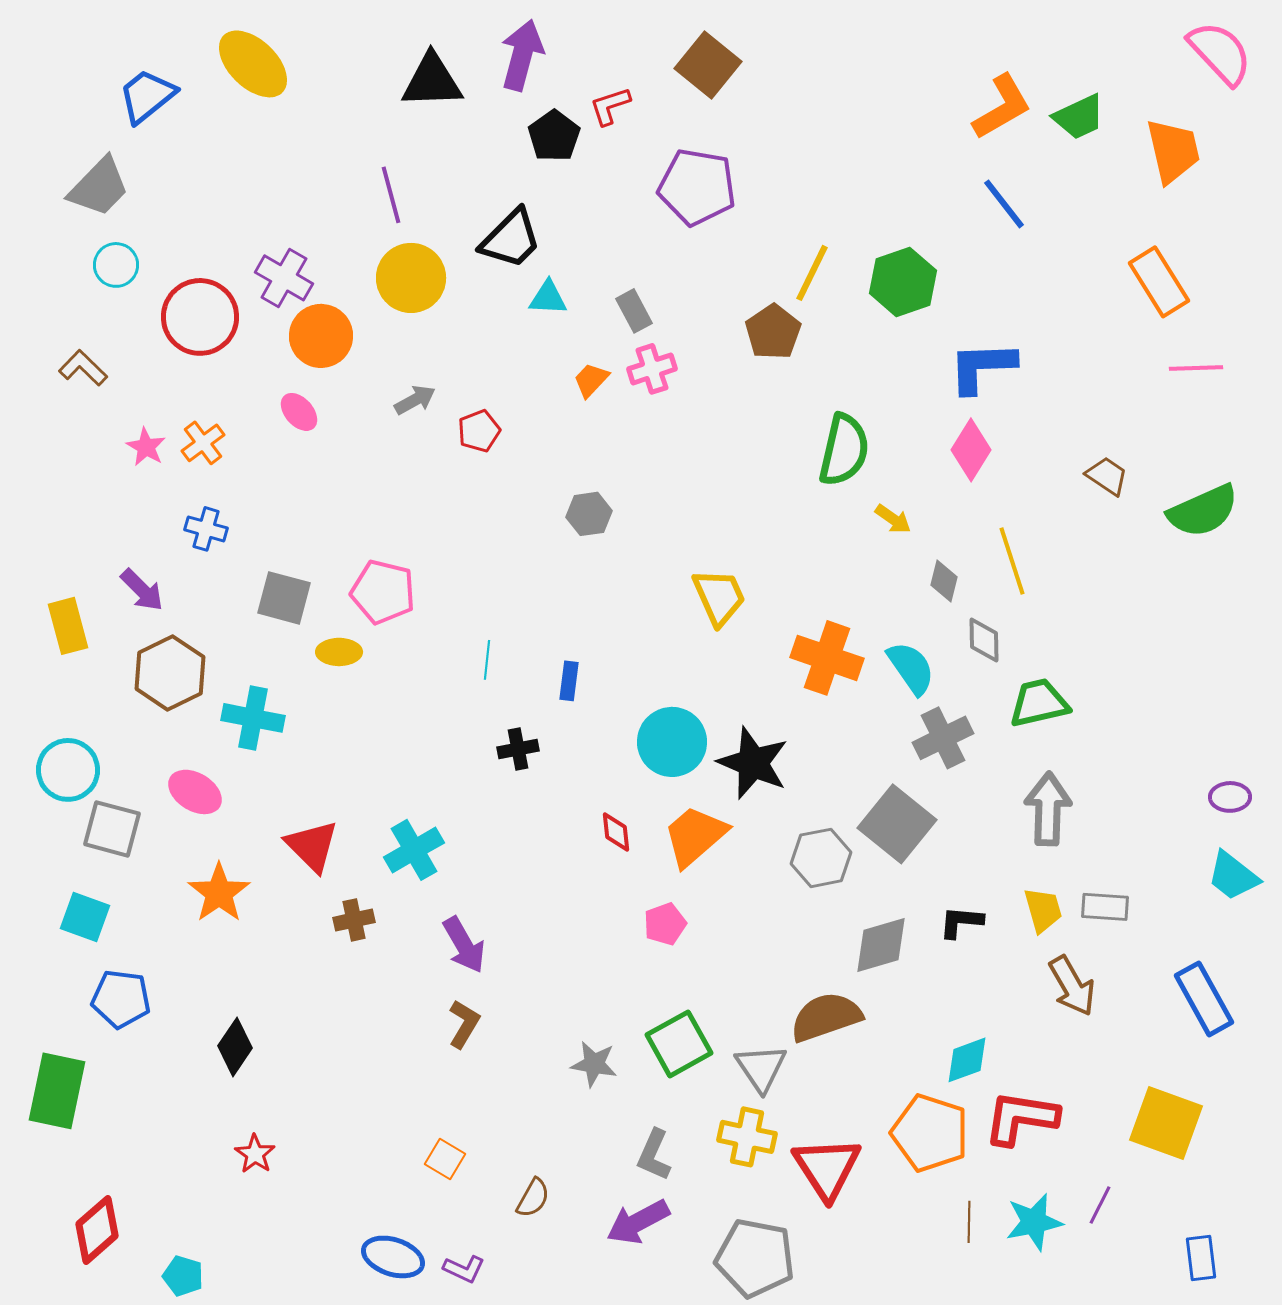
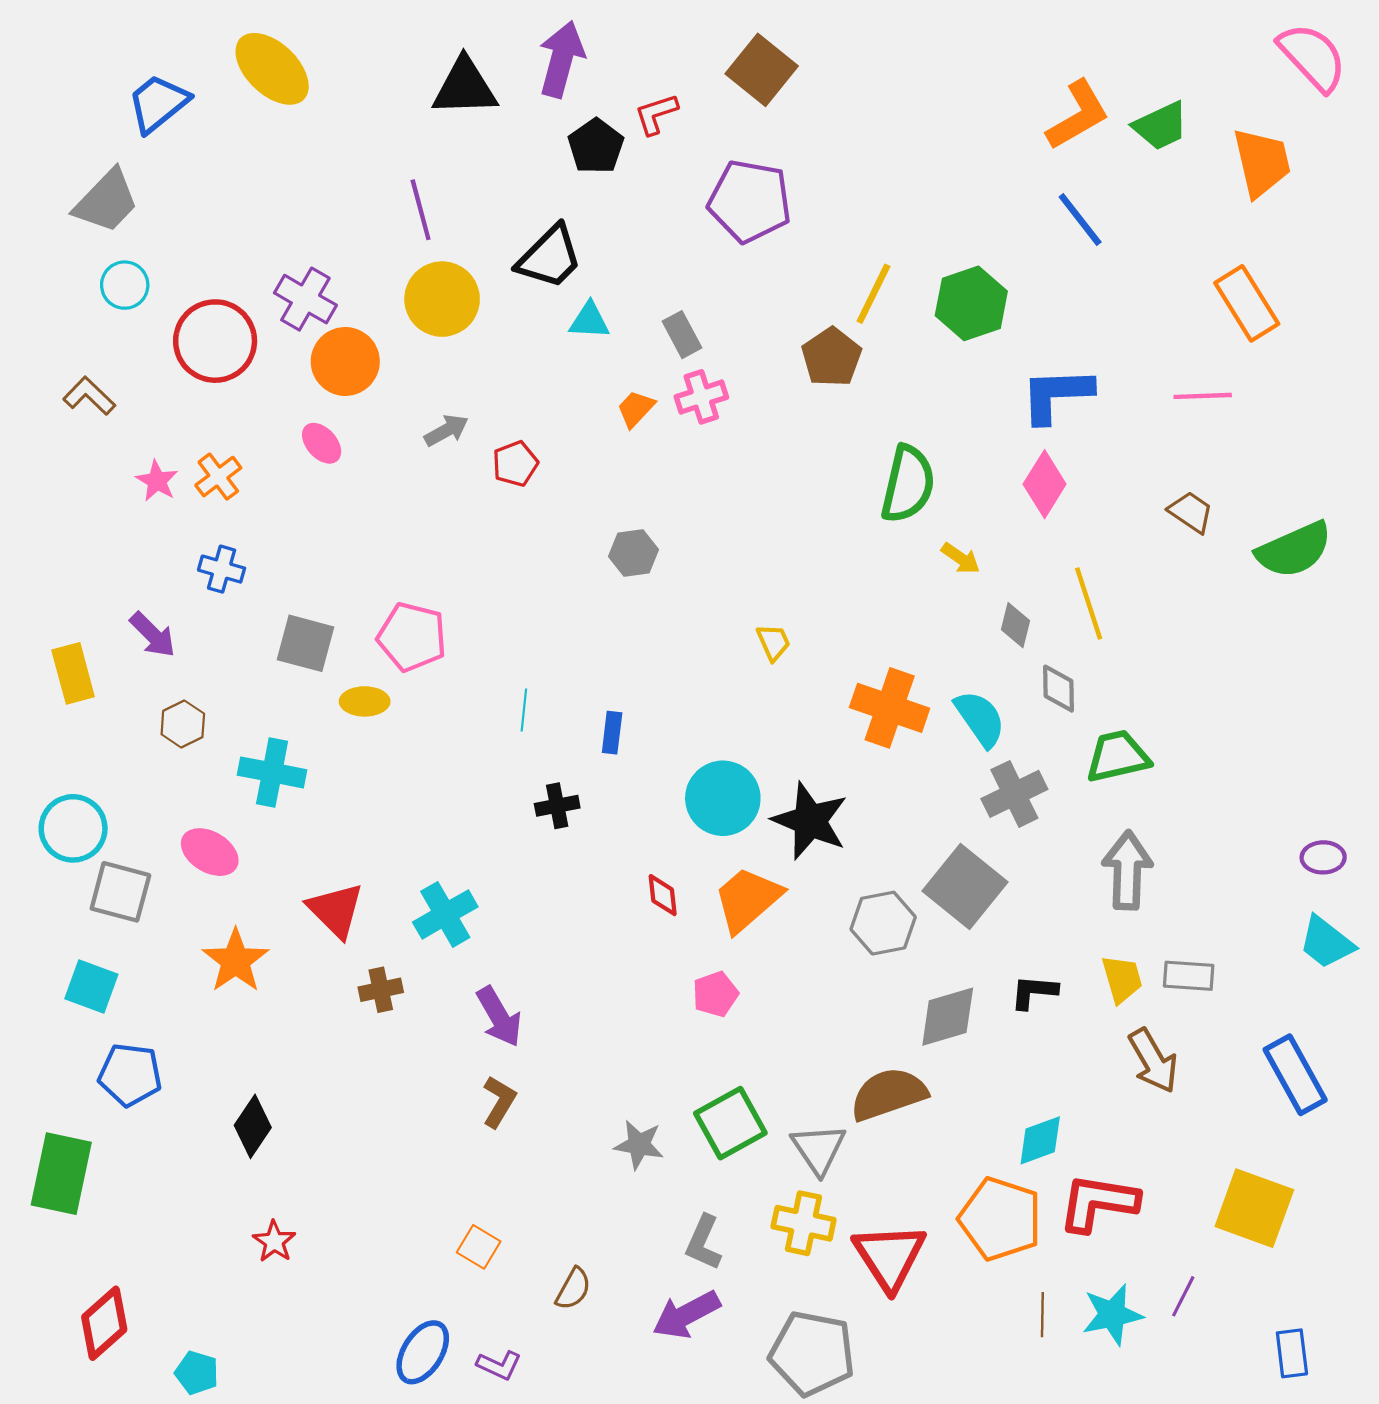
pink line: (1196, 368) -> (1203, 396), moved
yellow trapezoid: (719, 597) -> (773, 642), size x0.6
brown hexagon: (170, 673) -> (183, 724), size x0.6
blue ellipse: (393, 1257) -> (423, 1352), turned -76

